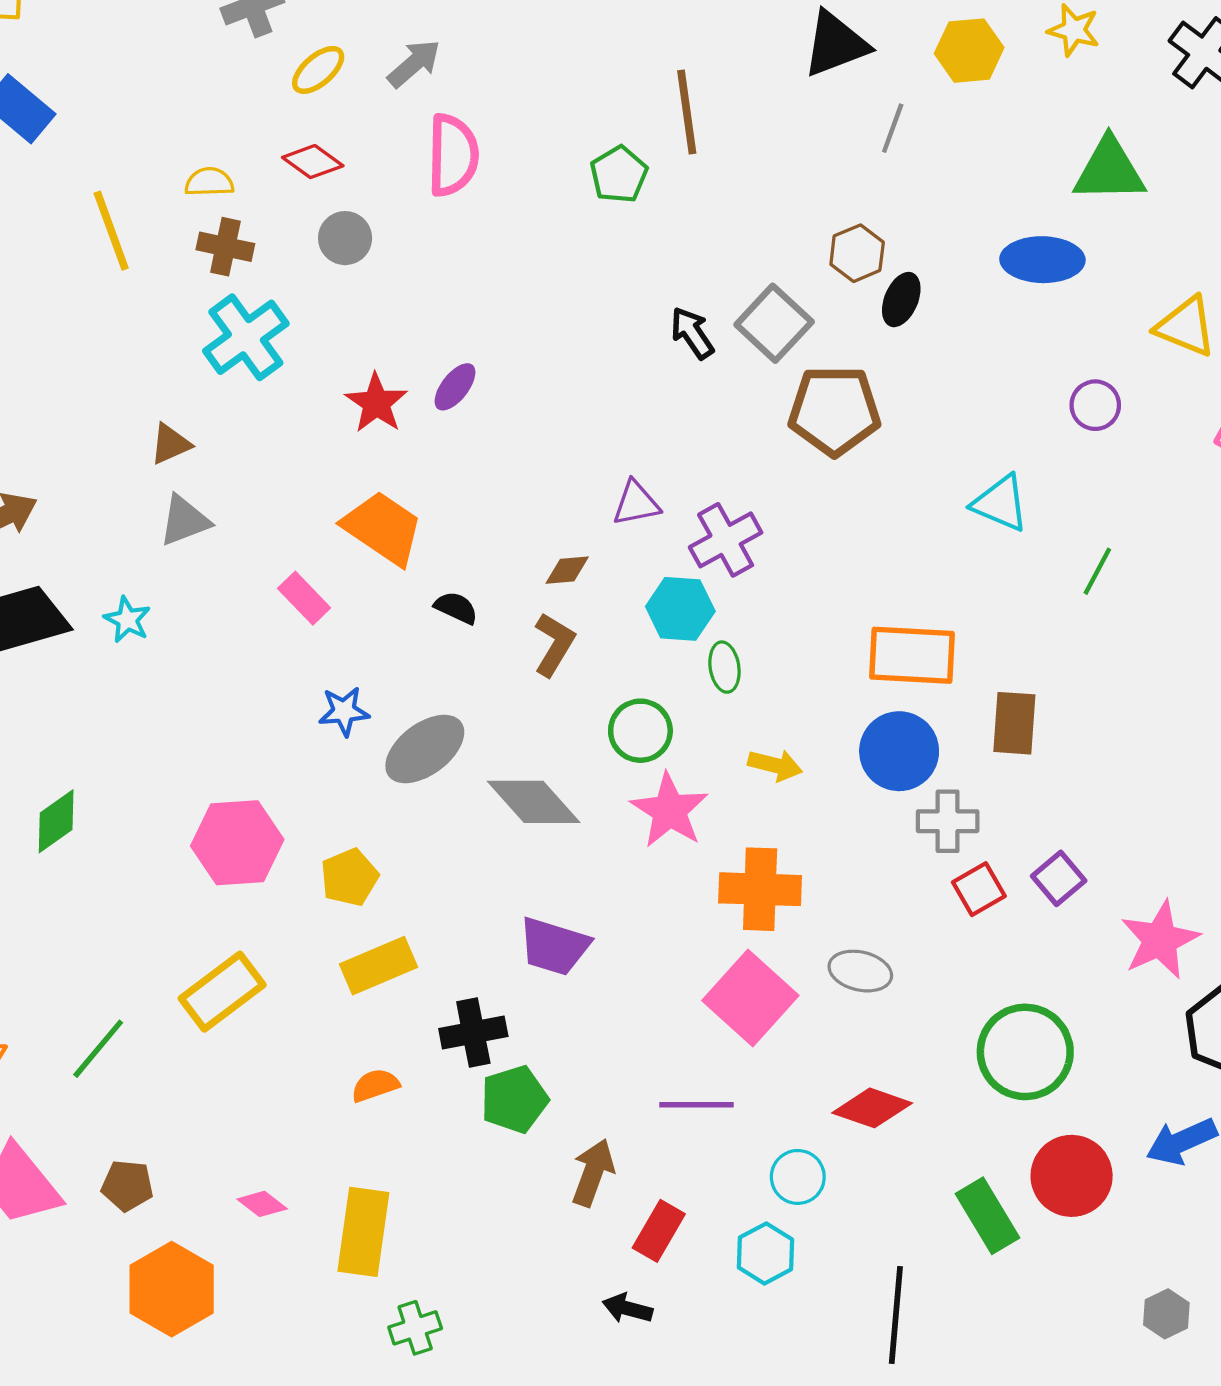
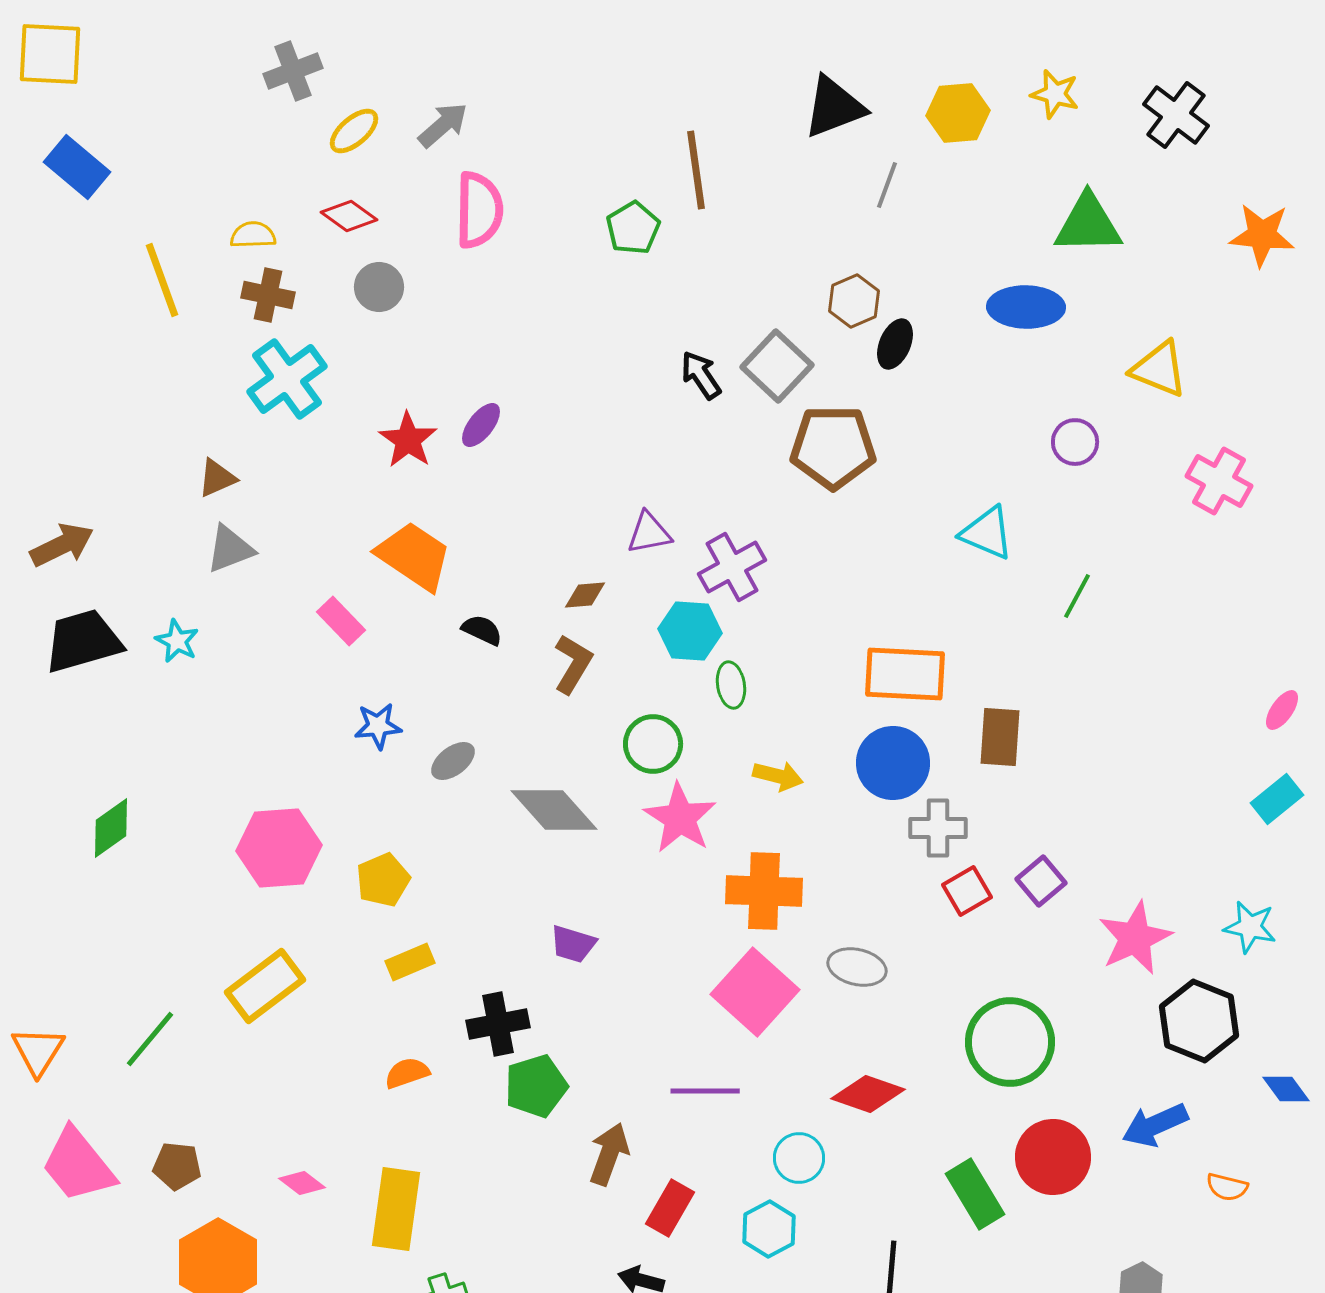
gray ellipse: (425, 749) -> (453, 761), size x0.6
purple trapezoid: (554, 946) -> (573, 944), size x0.7
yellow rectangle: (378, 966) -> (410, 962), size x0.7

